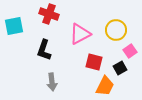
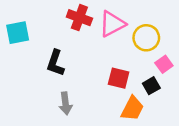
red cross: (49, 14) -> (79, 18), moved
pink triangle: (80, 34) -> (112, 24), moved

